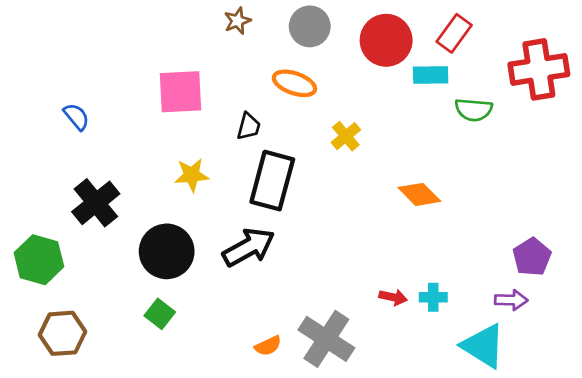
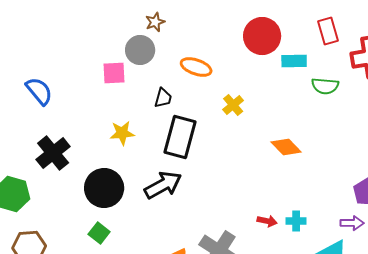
gray circle: (310, 26) -> (140, 50), moved
red rectangle: (454, 33) -> (328, 31), moved, turned -52
pink square: (181, 92) -> (114, 73), size x0.7
blue semicircle: (76, 117) -> (39, 91), size x1.4

